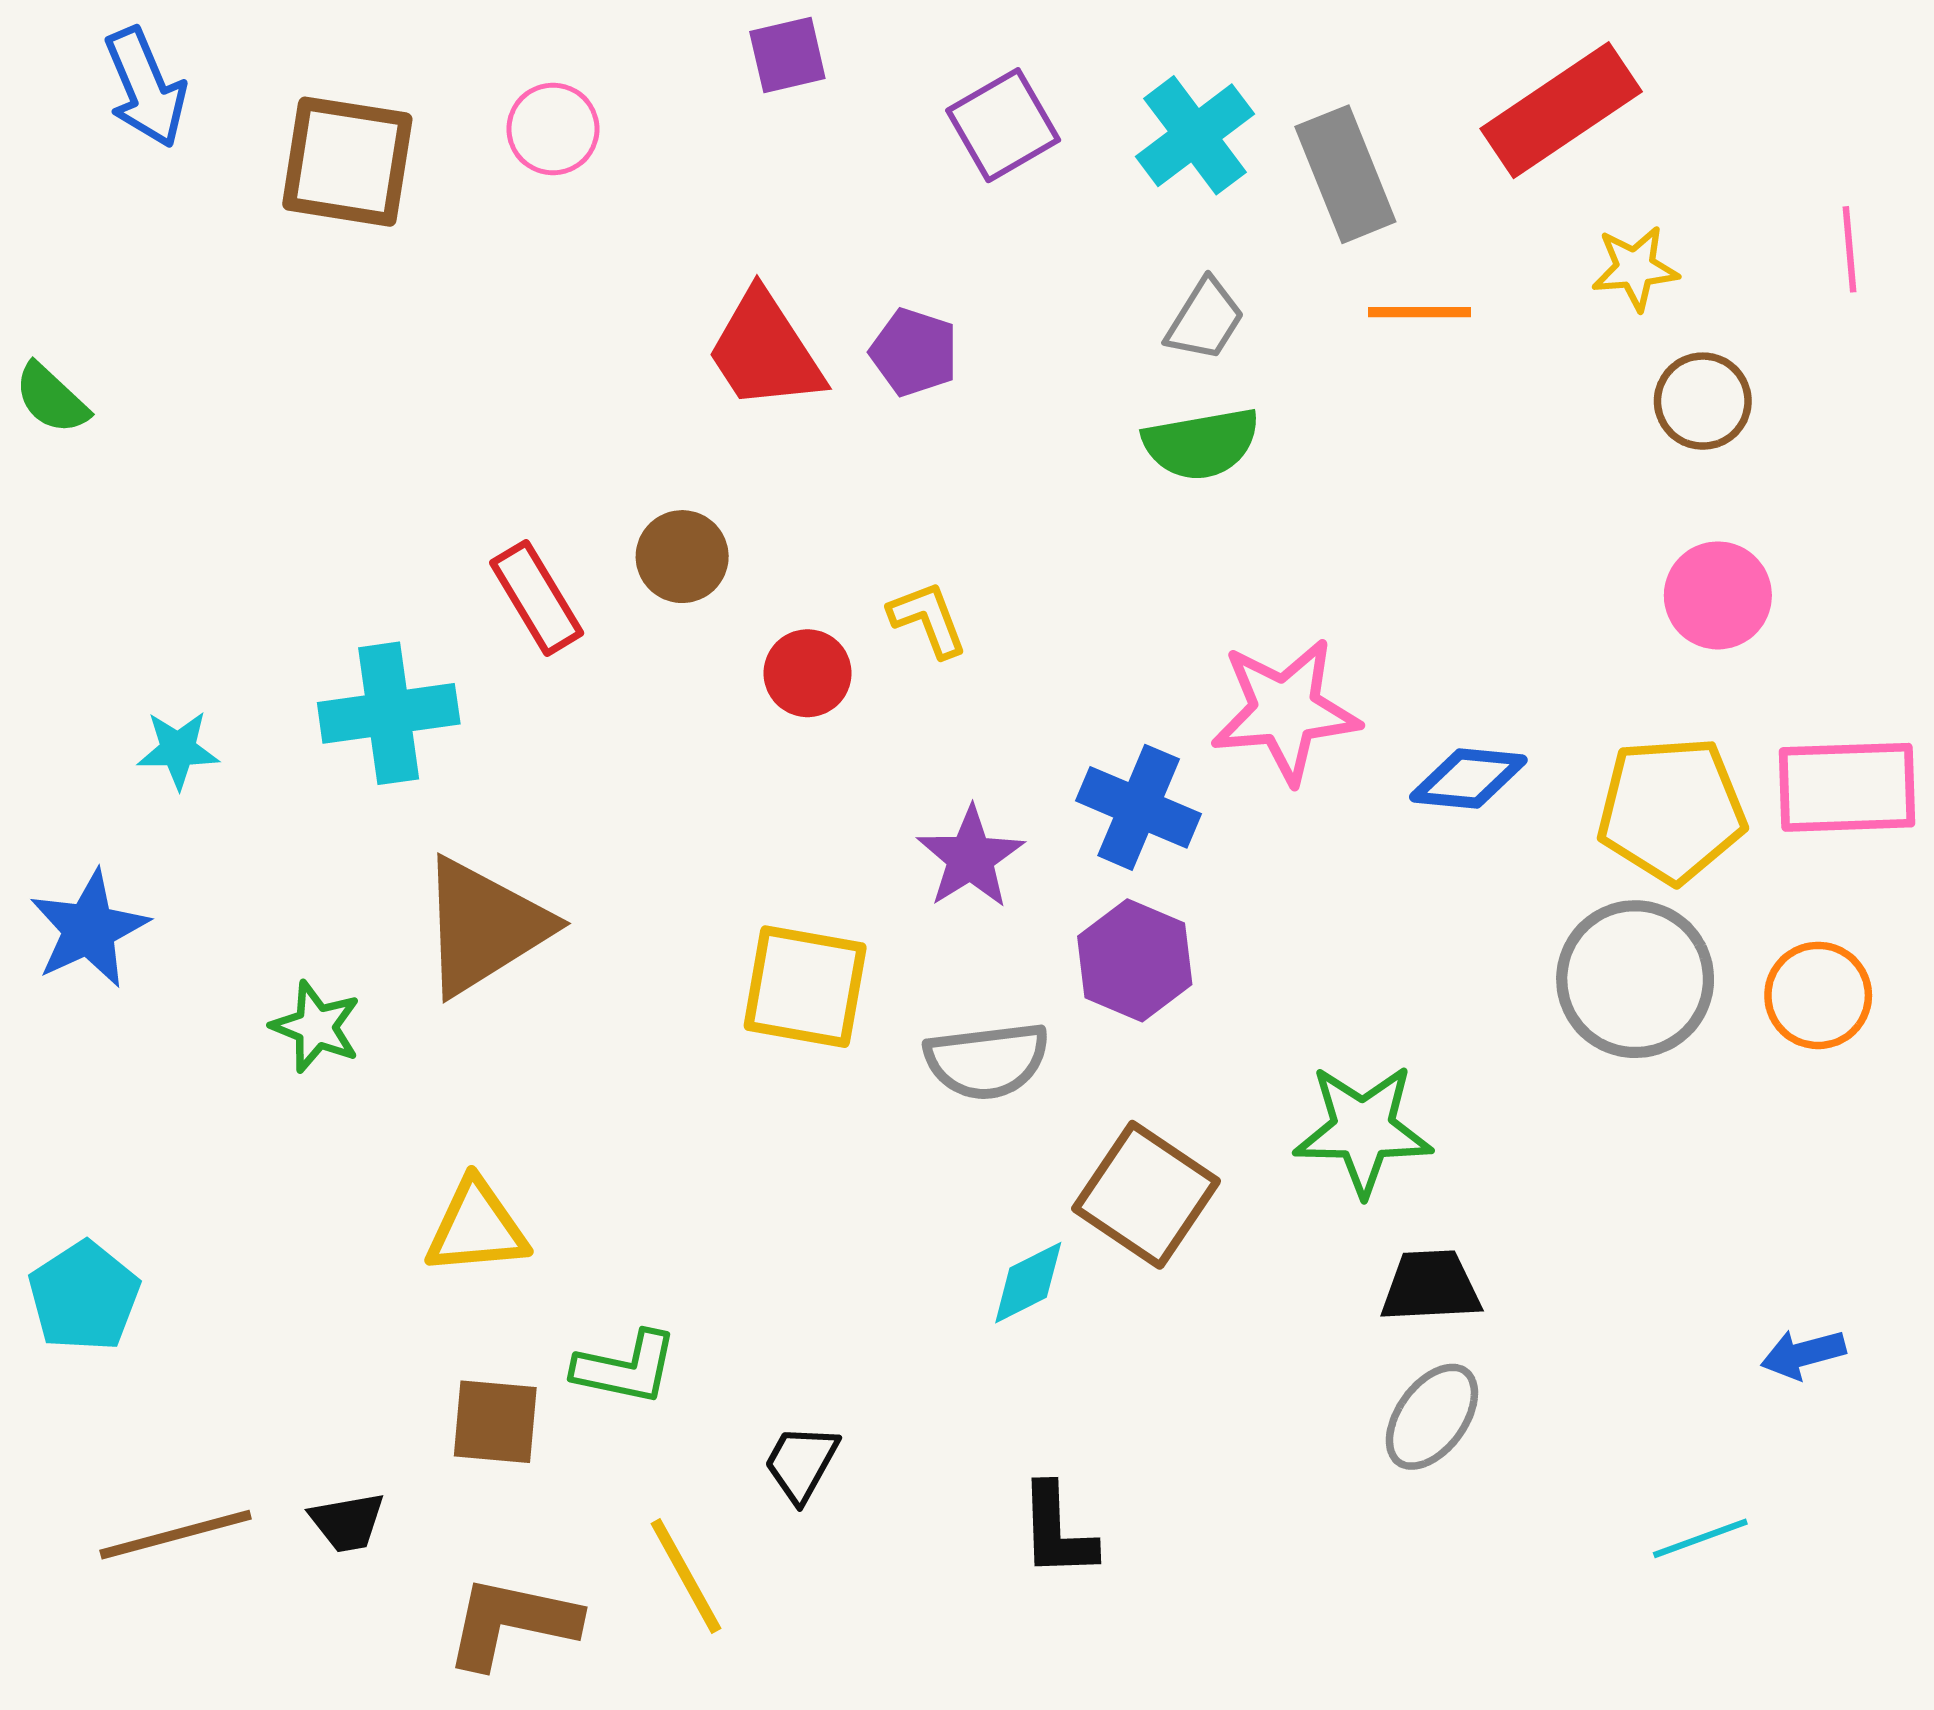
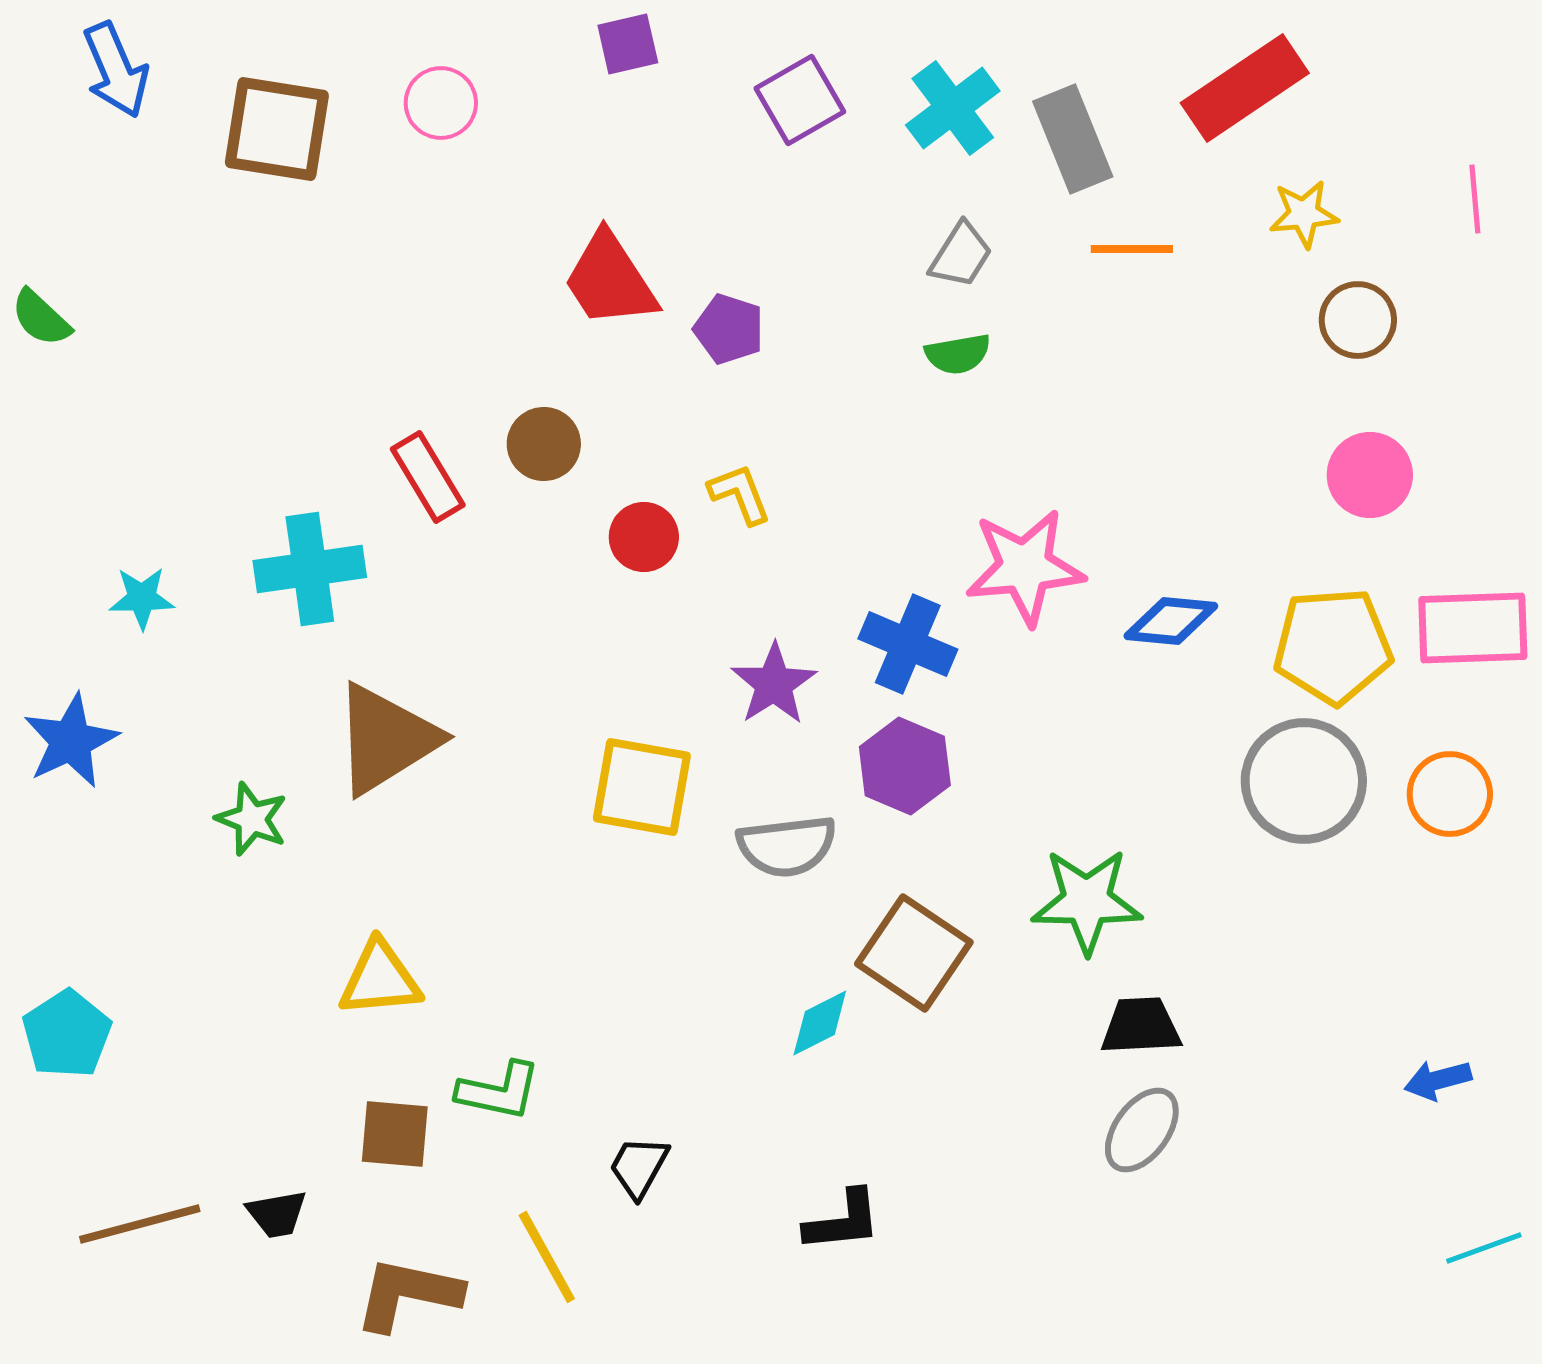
purple pentagon: (914, 352) -> (729, 329), moved
green semicircle: (1201, 444) -> (958, 354), size x0.7
black L-shape: (1057, 1531) -> (843, 1221), turned -94
cyan line: (1700, 1538) -> (1484, 1248), moved

